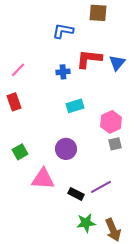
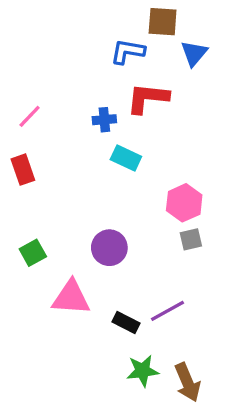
blue L-shape: (63, 31) -> (128, 52), moved
blue triangle: (117, 63) -> (194, 53), moved
cyan rectangle: (75, 106) -> (126, 158), moved, turned 42

